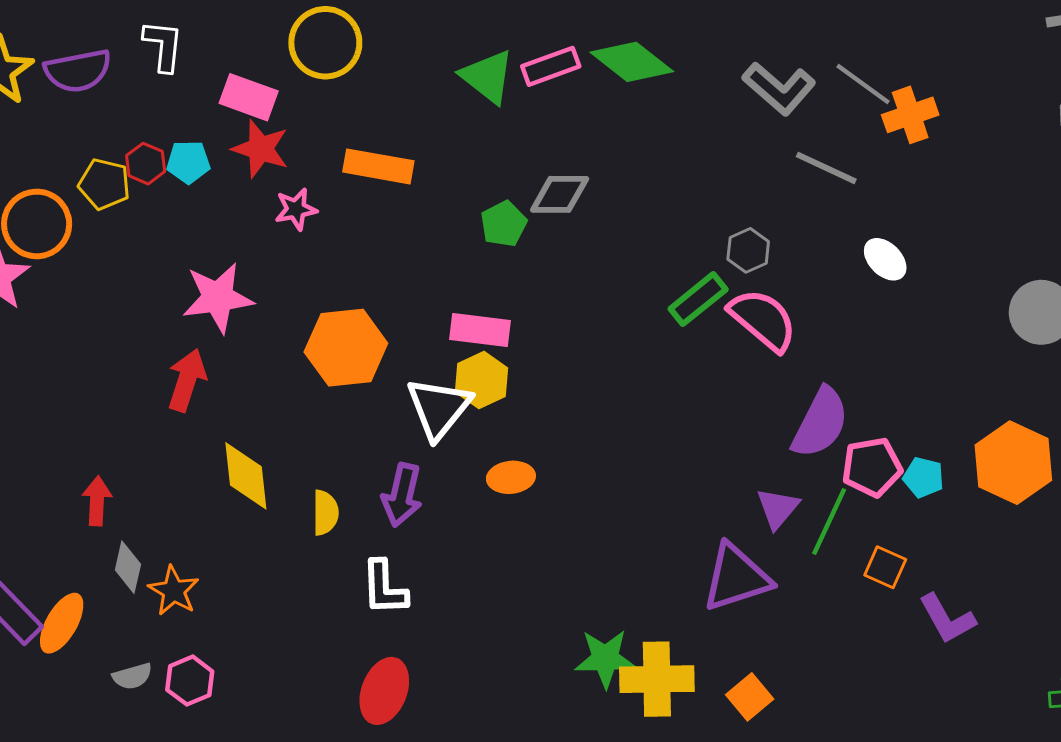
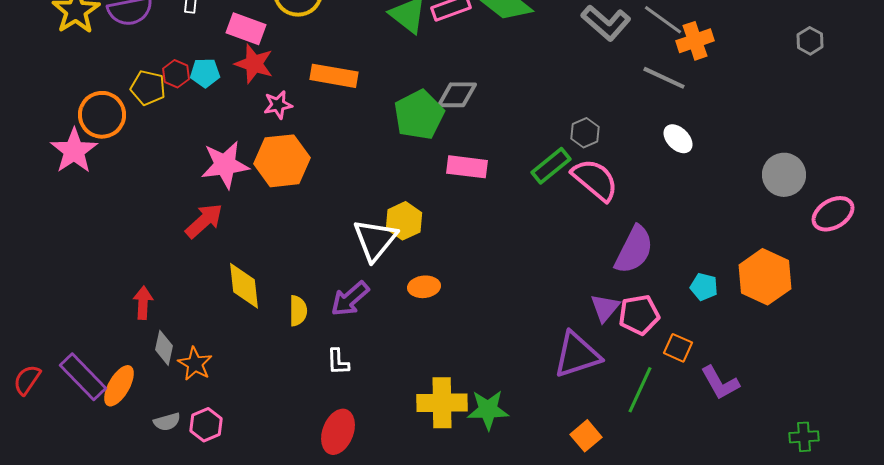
gray line: (826, 168) -> (664, 78), moved
green pentagon: (504, 224) -> (419, 115), size x1.6
pink rectangle: (480, 330) -> (467, 167), moved
orange hexagon: (346, 348) -> (282, 161), moved
red arrow: (187, 380) -> (204, 221), turned 30
pink pentagon: (872, 467) -> (639, 315), moved
purple arrow: (402, 495) -> (350, 299), turned 36
green line: (829, 522) -> (640, 390), moved
white L-shape: (384, 588) -> (338, 362), size x0.7
yellow cross: (657, 679) -> (442, 403), moved

